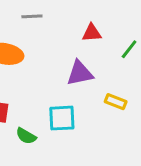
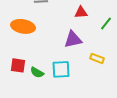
green semicircle: (26, 136) -> (37, 72), moved

